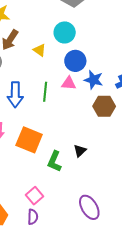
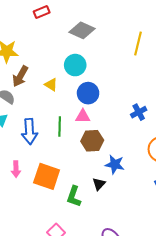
blue star: (94, 80) -> (115, 164), moved
brown hexagon: (104, 106) -> (92, 141), moved

